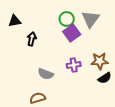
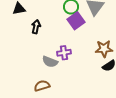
purple cross: (74, 65) -> (64, 53), moved

